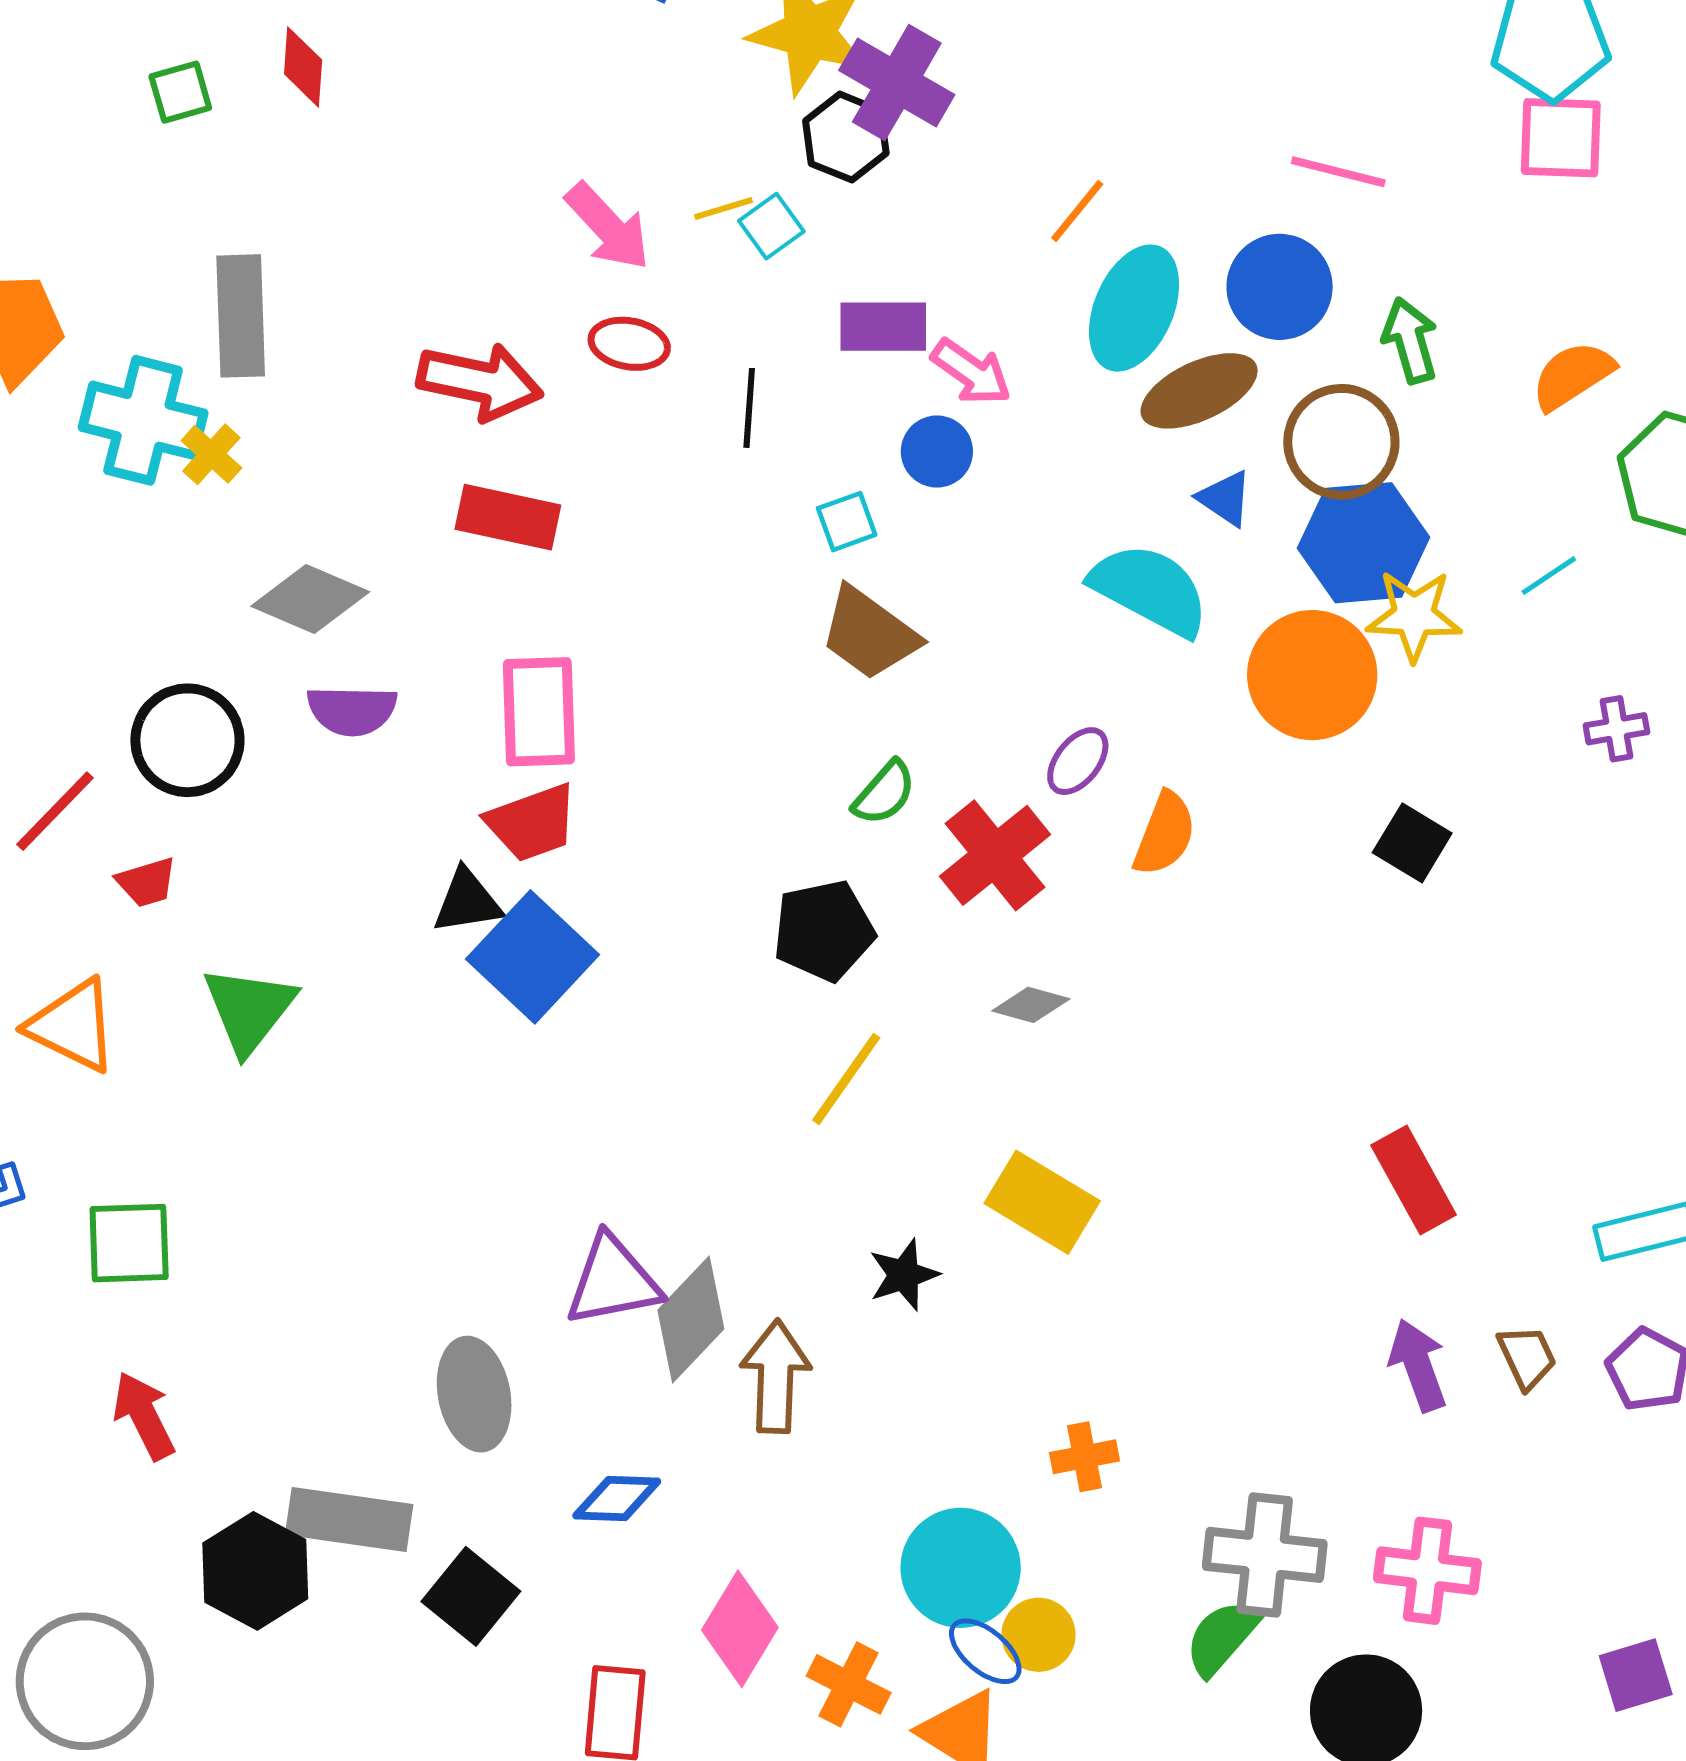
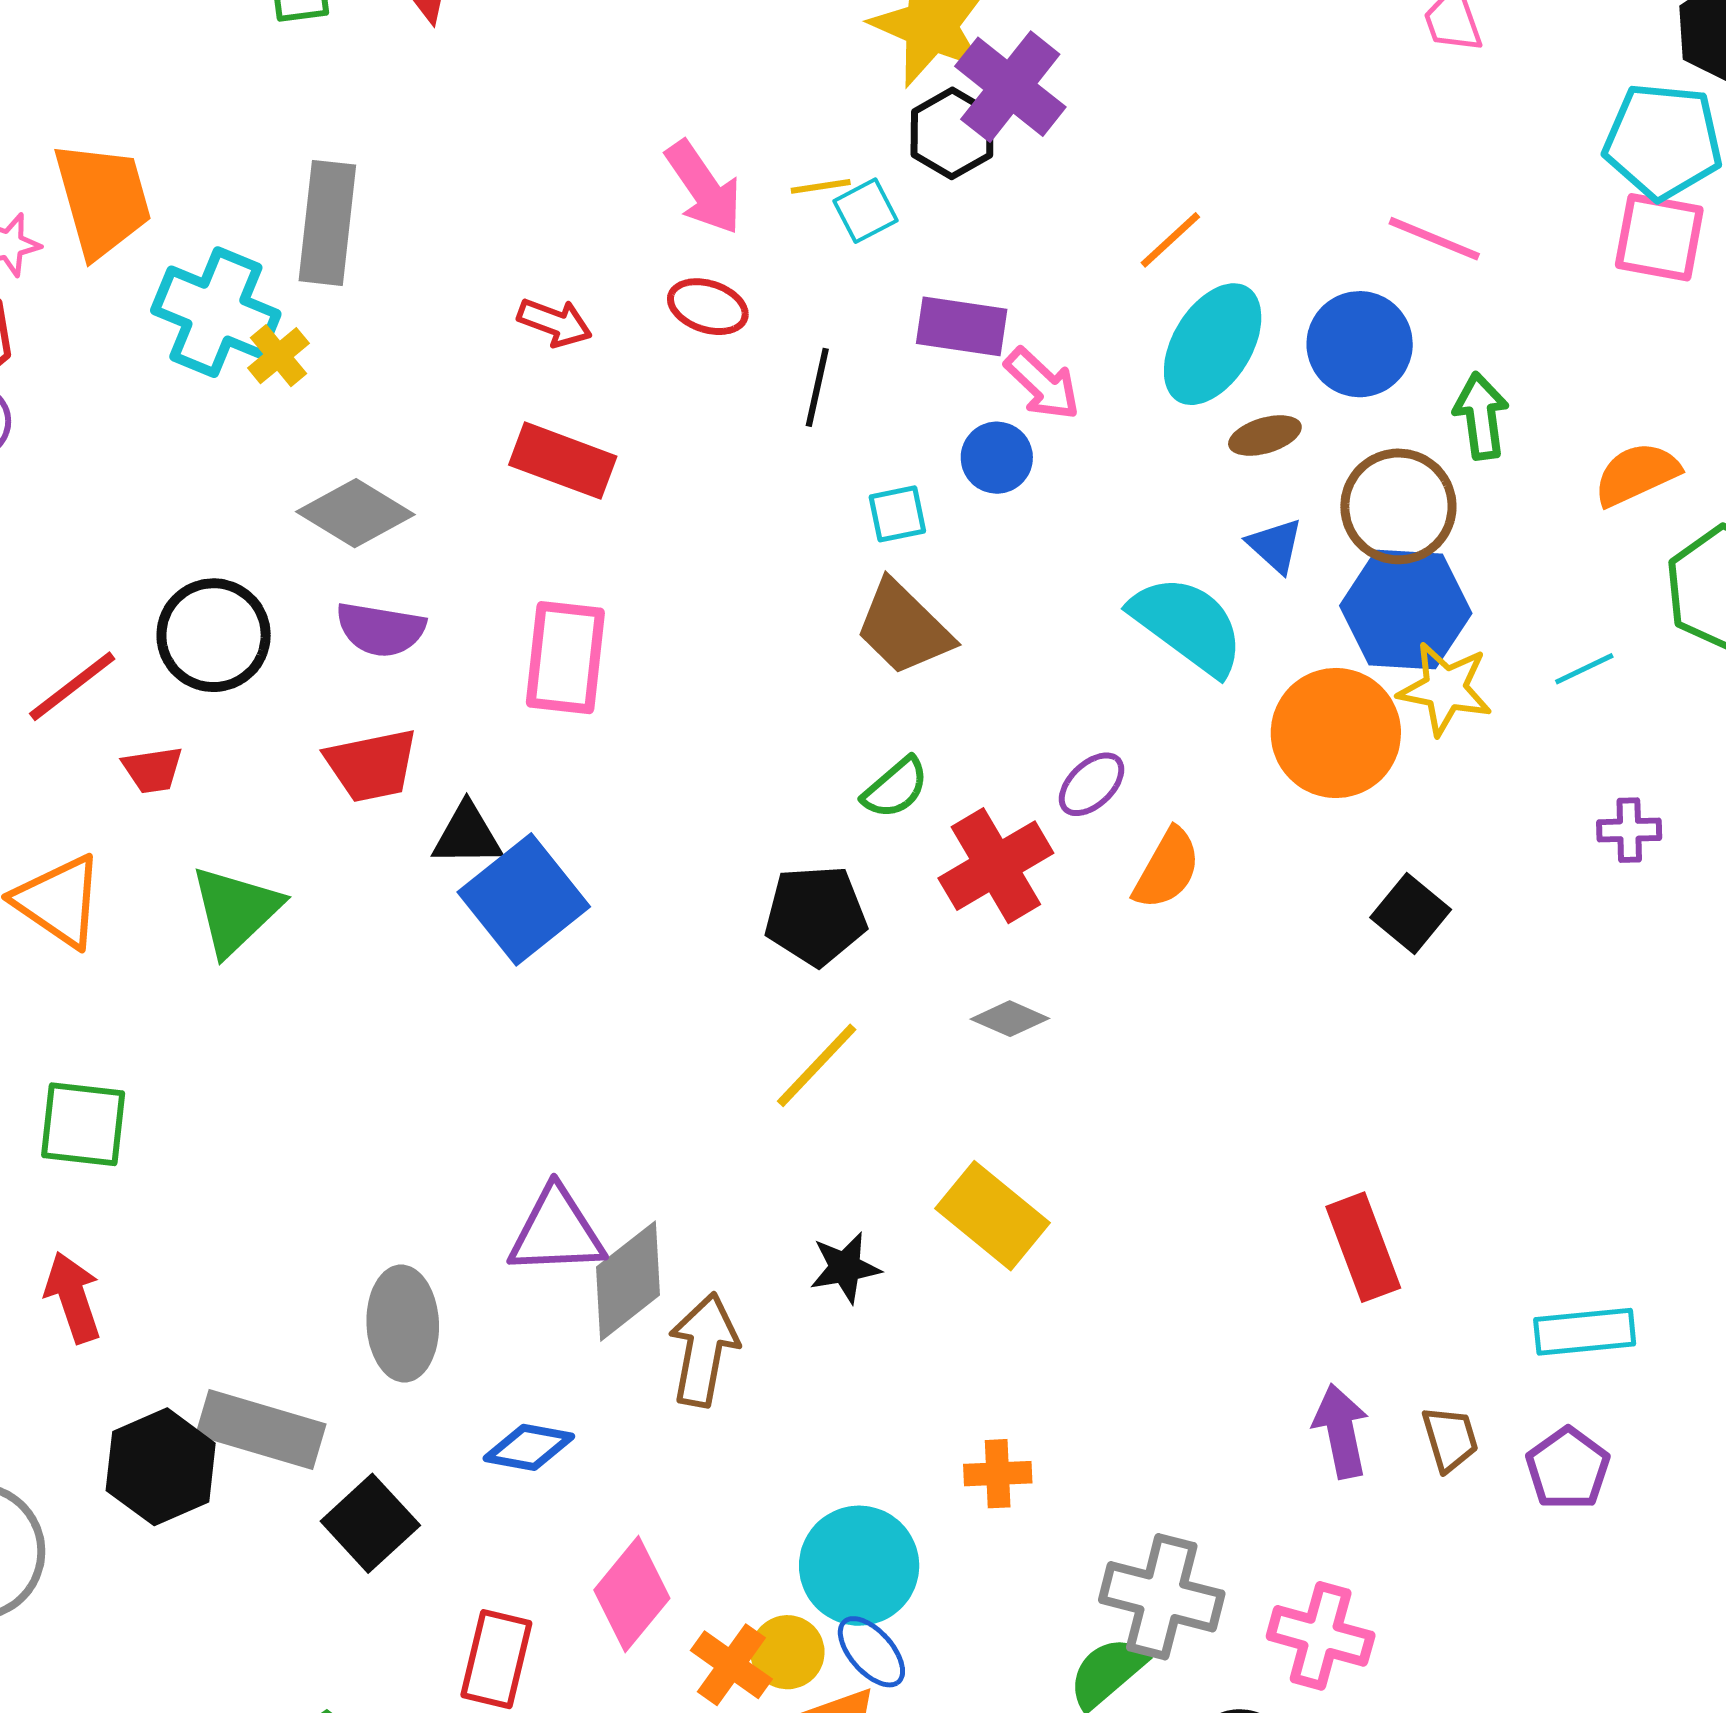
red arrow: (480, 382) -> (555, 323), size x0.6
brown ellipse: (1199, 391) -> (1265, 435), size x0.6
red trapezoid: (532, 823) -> (372, 765), moved
yellow circle: (1039, 1635) -> (787, 1652), moved

